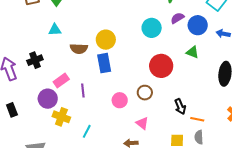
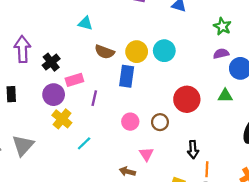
cyan circle: (152, 28) -> (164, 51), moved
green triangle: (193, 52) -> (225, 96), turned -40
black cross: (35, 60) -> (51, 62), moved, turned -35
orange line: (197, 119) -> (207, 169), turned 64

